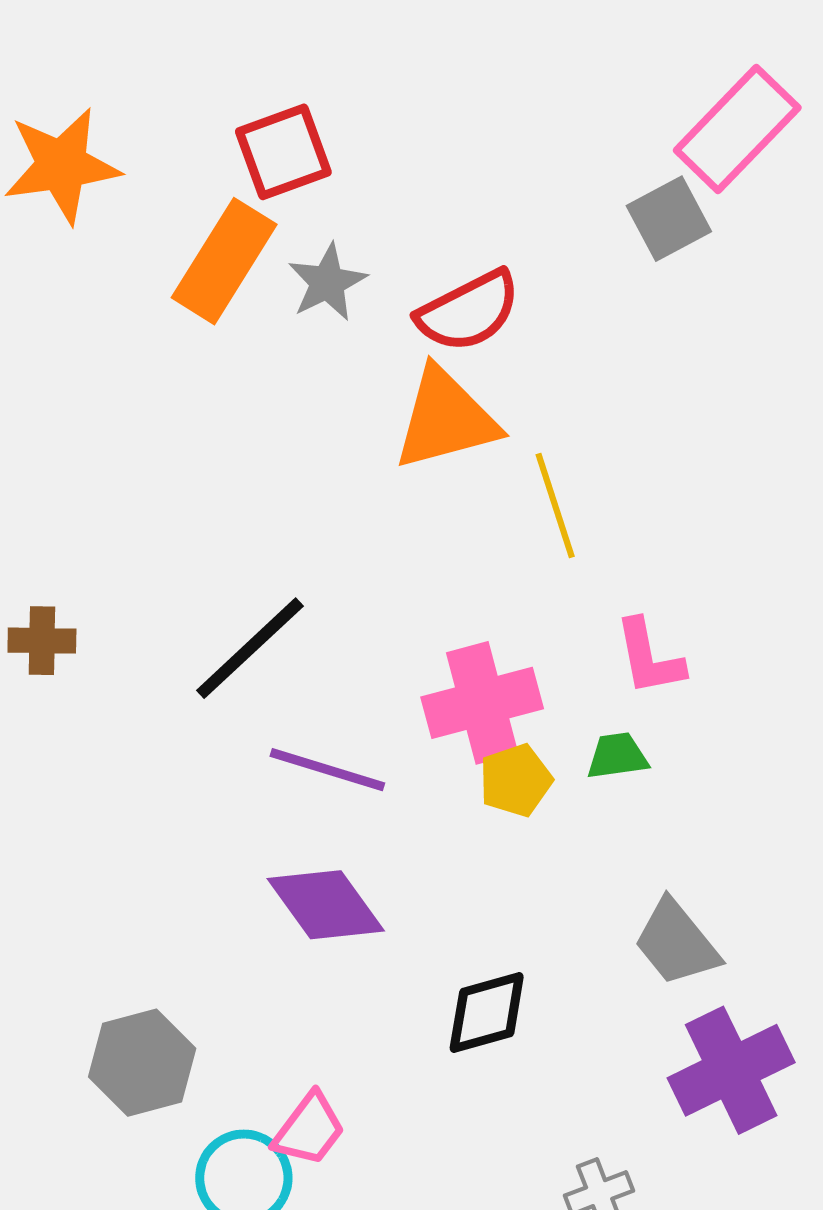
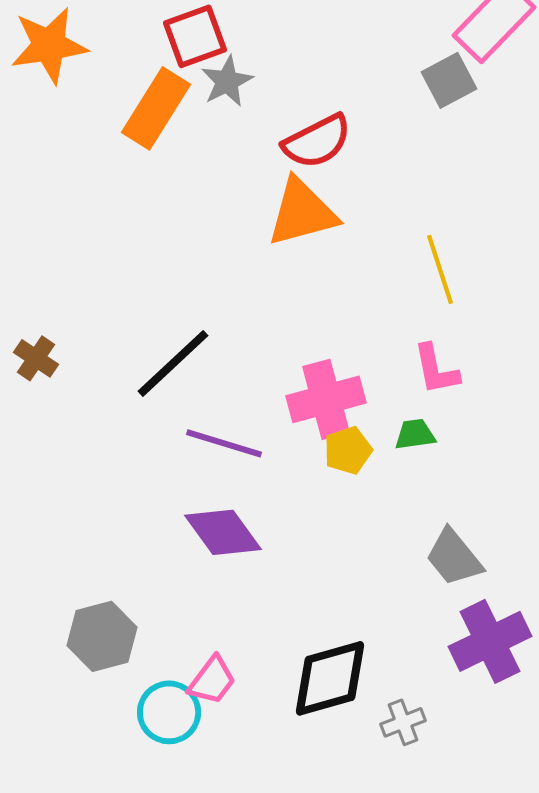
gray star: (327, 282) -> (227, 81), moved
yellow line: (555, 505) -> (440, 269), moved
brown cross: (42, 641) -> (36, 358), turned 33
black diamond: (487, 1013) -> (330, 678), moved, size x1.4

